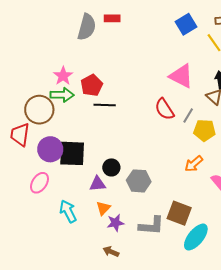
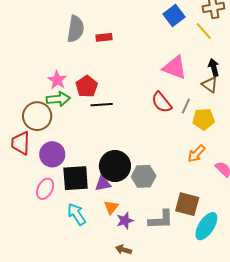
red rectangle: (112, 18) -> (104, 37), moved
black square: (72, 153) -> (76, 178), moved
black circle: (111, 167) -> (115, 166), size x1.8

